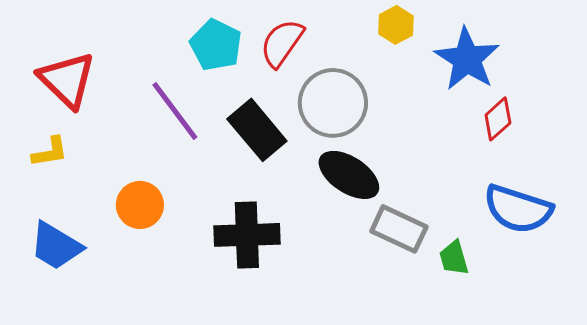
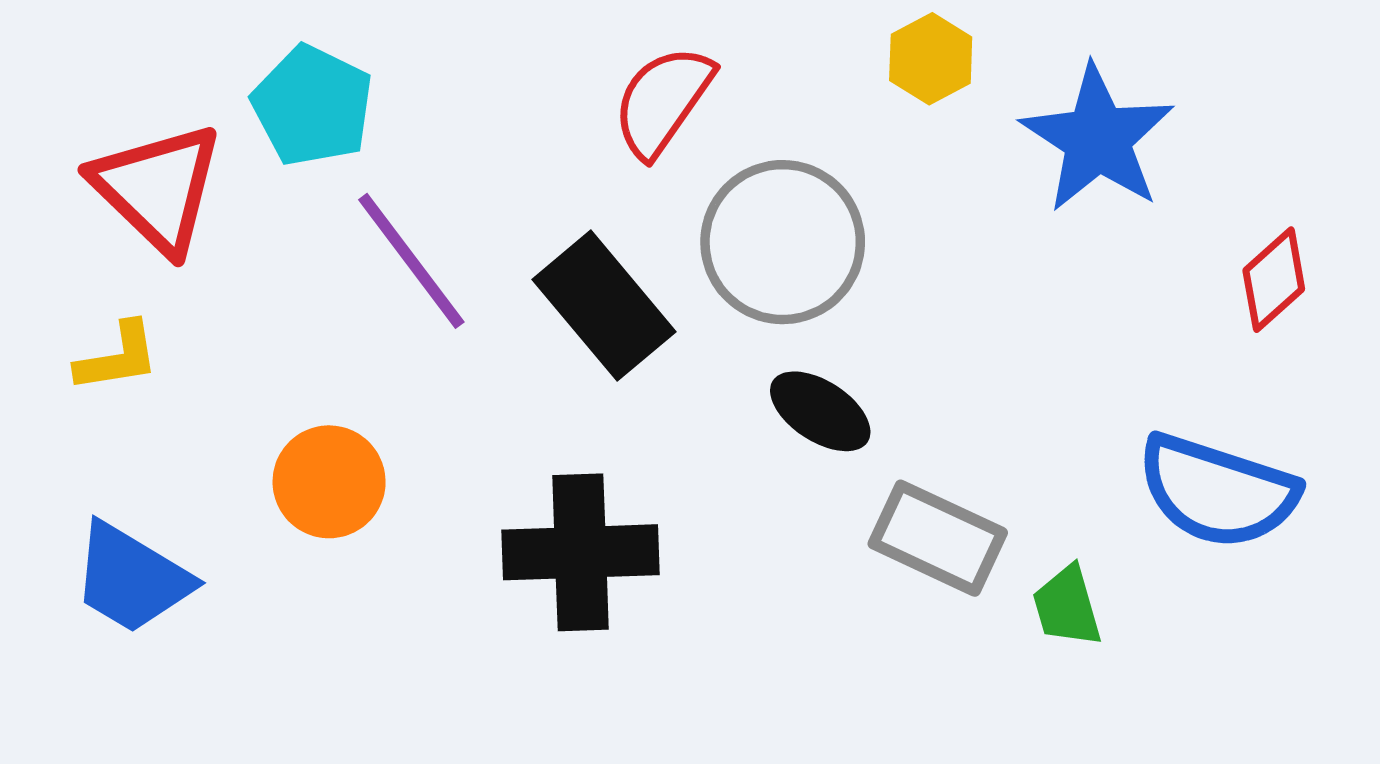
cyan pentagon: (216, 45) -> (313, 106), moved
red diamond: (498, 119) -> (1274, 280), moved
black ellipse: (349, 175) -> (820, 411), size x0.7

